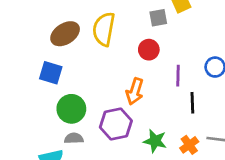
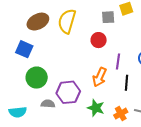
orange arrow: (135, 91) -> (100, 77), moved
gray semicircle: (74, 138) -> (48, 104), moved

